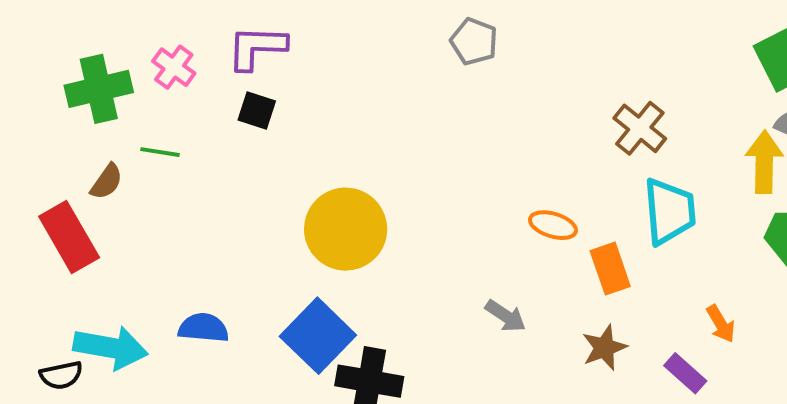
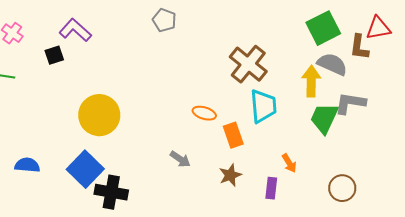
purple L-shape: (257, 47) -> (75, 30), moved, turned 40
black square: (257, 111) -> (54, 55), turned -36
brown cross: (640, 128) -> (248, 64), size x1.4
purple rectangle: (685, 373) -> (271, 188), turned 55

